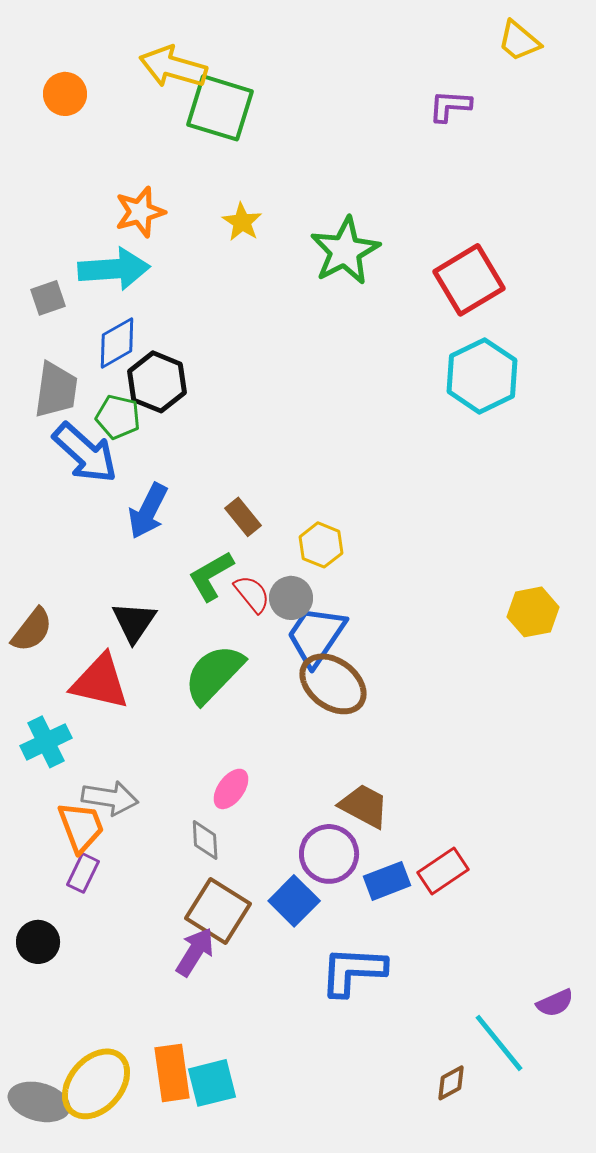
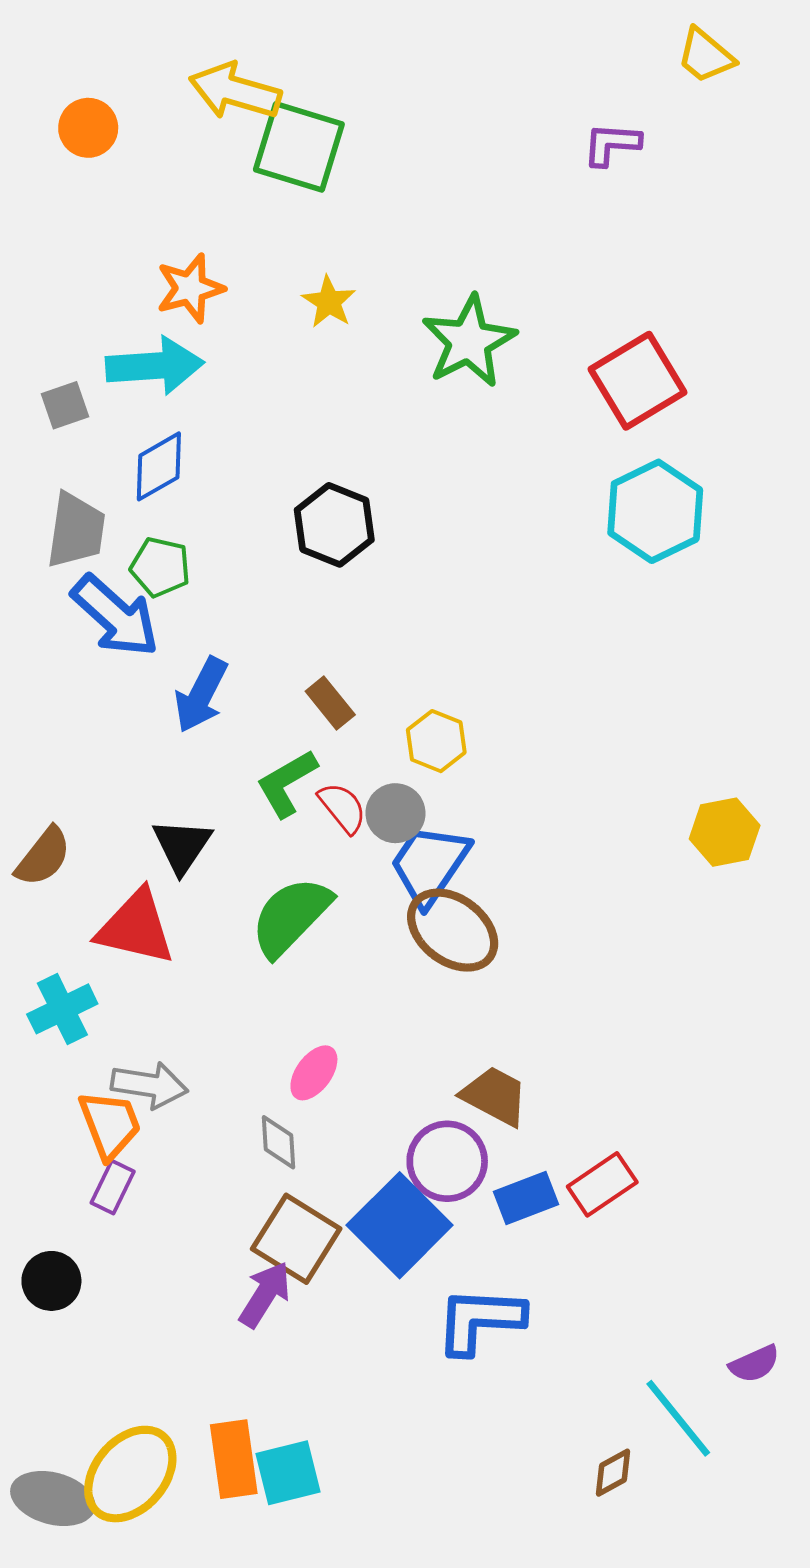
black hexagon: (157, 382) -> (334, 525), moved
blue square: (294, 901) -> (400, 1225), size x1.5

